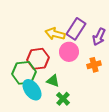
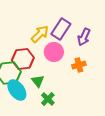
yellow arrow: (55, 34) -> (40, 34), turned 120
green triangle: (53, 81) -> (38, 81), turned 32

